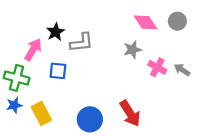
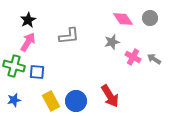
black star: (56, 32) -> (28, 20), moved
blue square: (58, 71) -> (37, 72), moved
blue star: (14, 105) -> (14, 100), moved
yellow rectangle: (41, 113) -> (51, 101), moved

